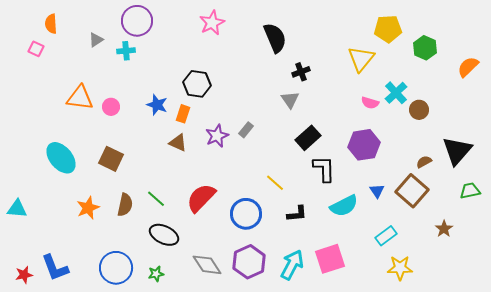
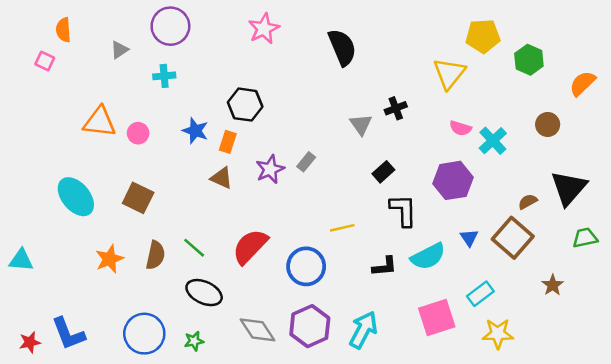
cyan cross: (126, 51) -> (164, 76), moved
black cross: (301, 72) -> (396, 108), moved
cyan cross: (396, 93) -> (493, 141), moved
brown circle: (419, 110) -> (548, 124), moved
black rectangle: (308, 138) -> (383, 172), size x0.7
yellow line: (275, 183) -> (342, 228), turned -54
black L-shape: (297, 214) -> (385, 266), moved
pink square: (330, 259) -> (437, 317), moved

